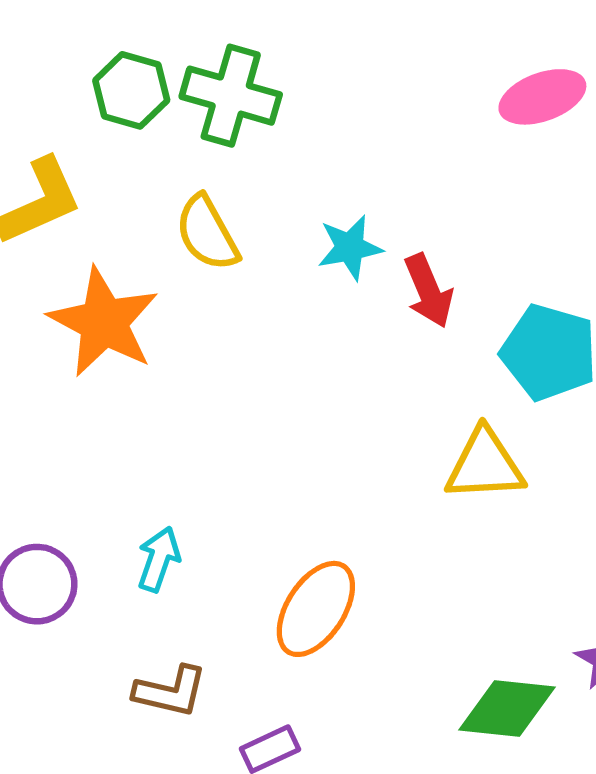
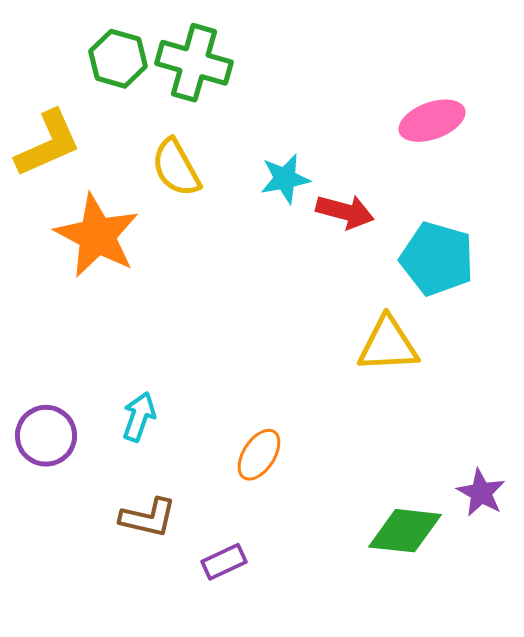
pink ellipse: (542, 97) -> (432, 121), moved
red arrow: (428, 291) -> (345, 212), turned -52
orange ellipse: (316, 609) -> (259, 455), size x0.7

